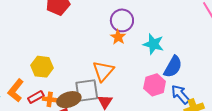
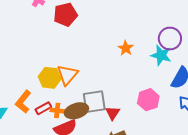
purple circle: (122, 20) -> (170, 39), moved
orange triangle: (103, 71) -> (67, 75), moved
pink hexagon: (155, 85) -> (148, 100), moved

